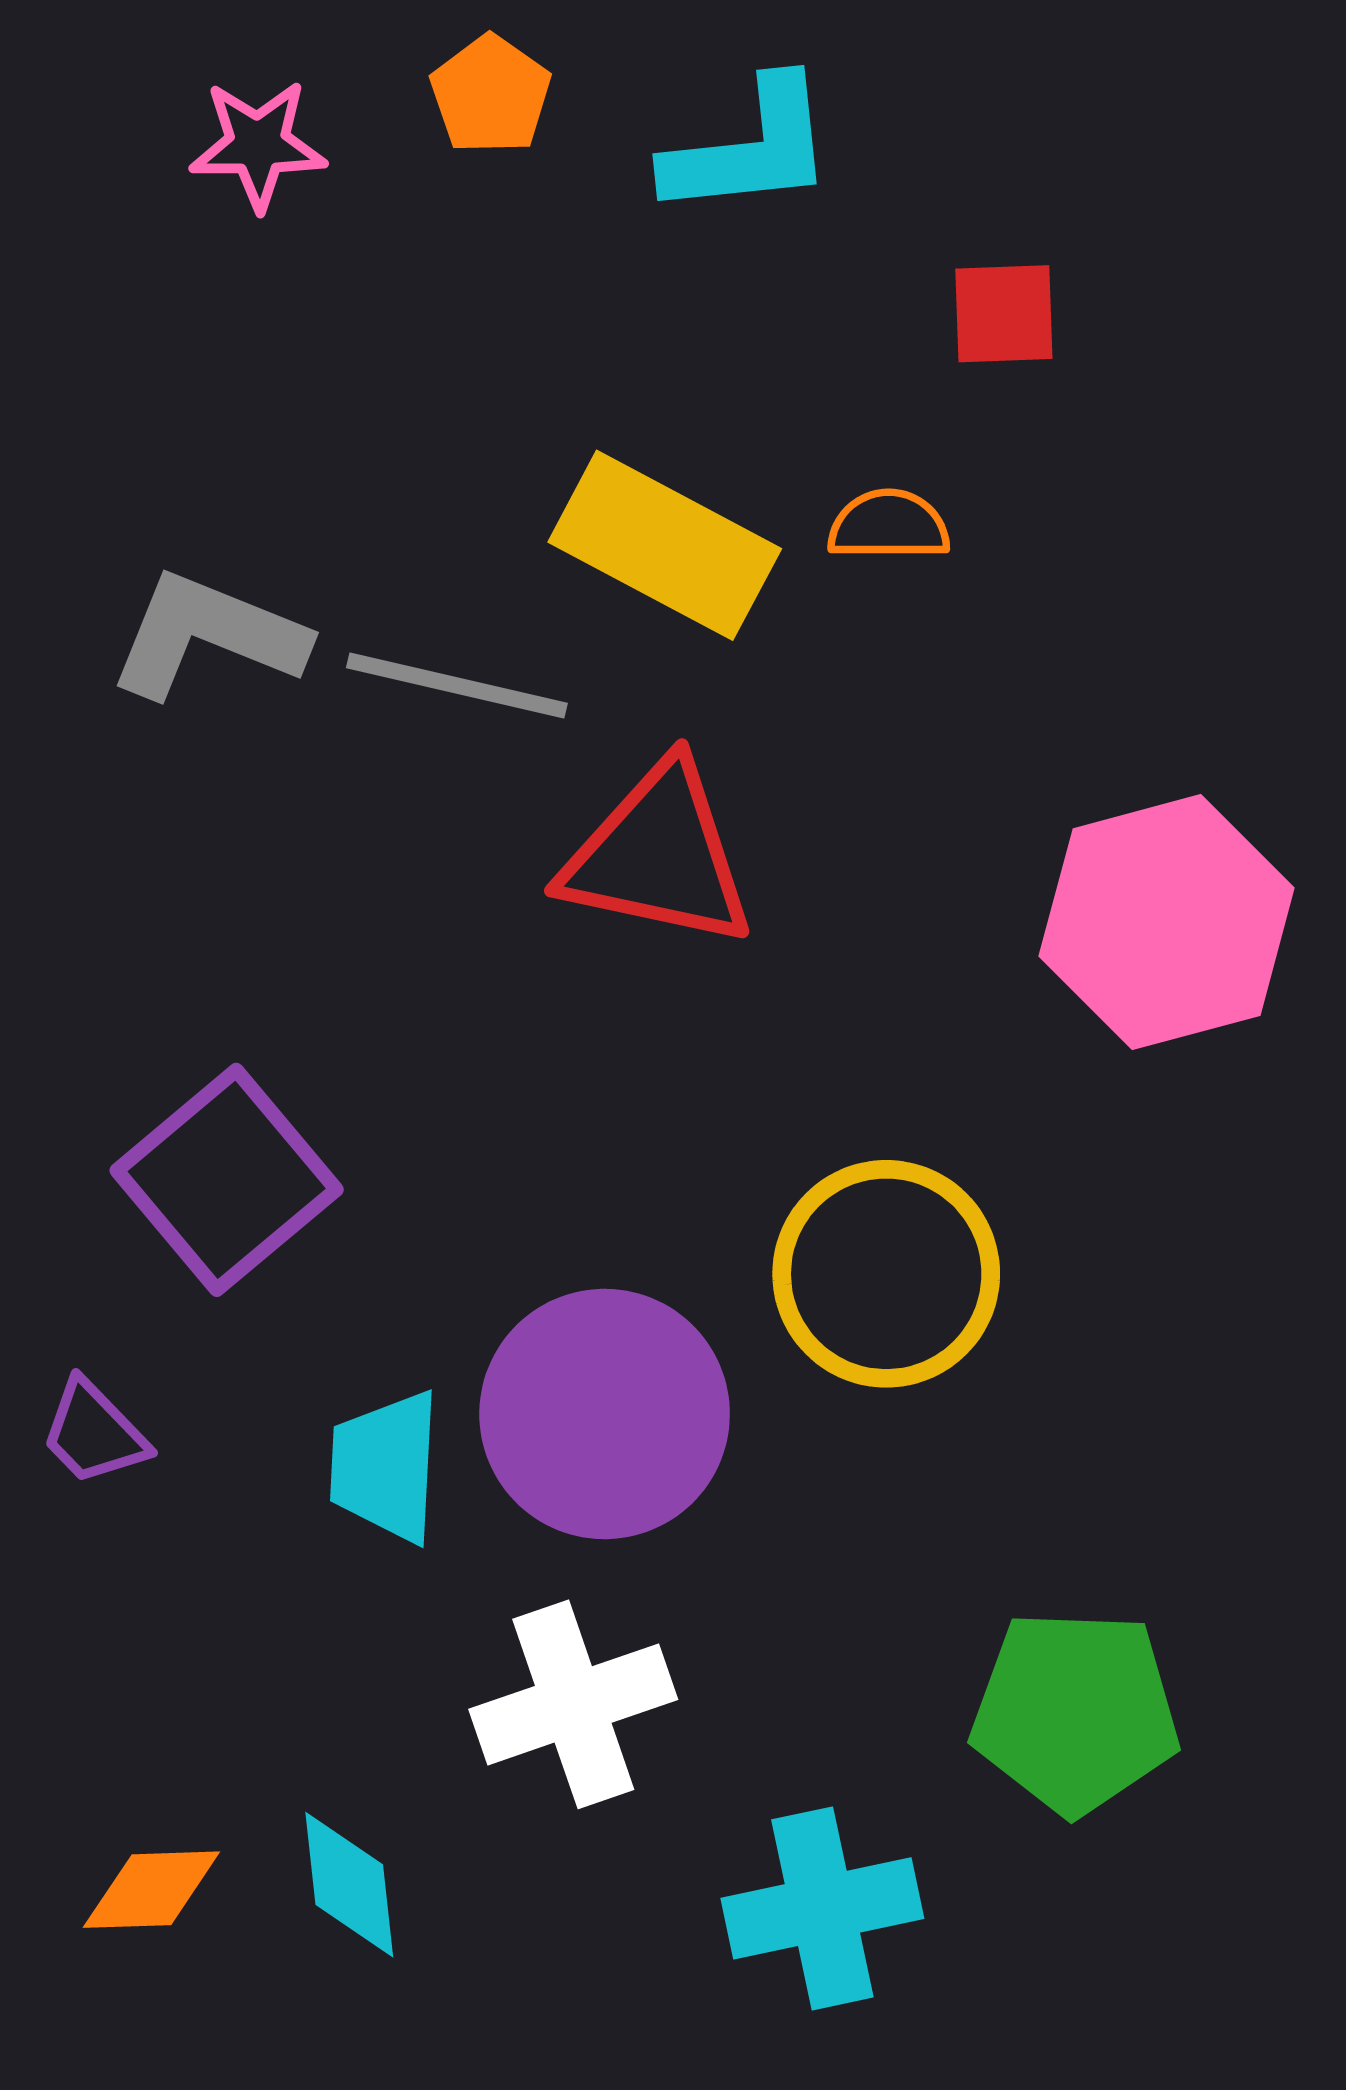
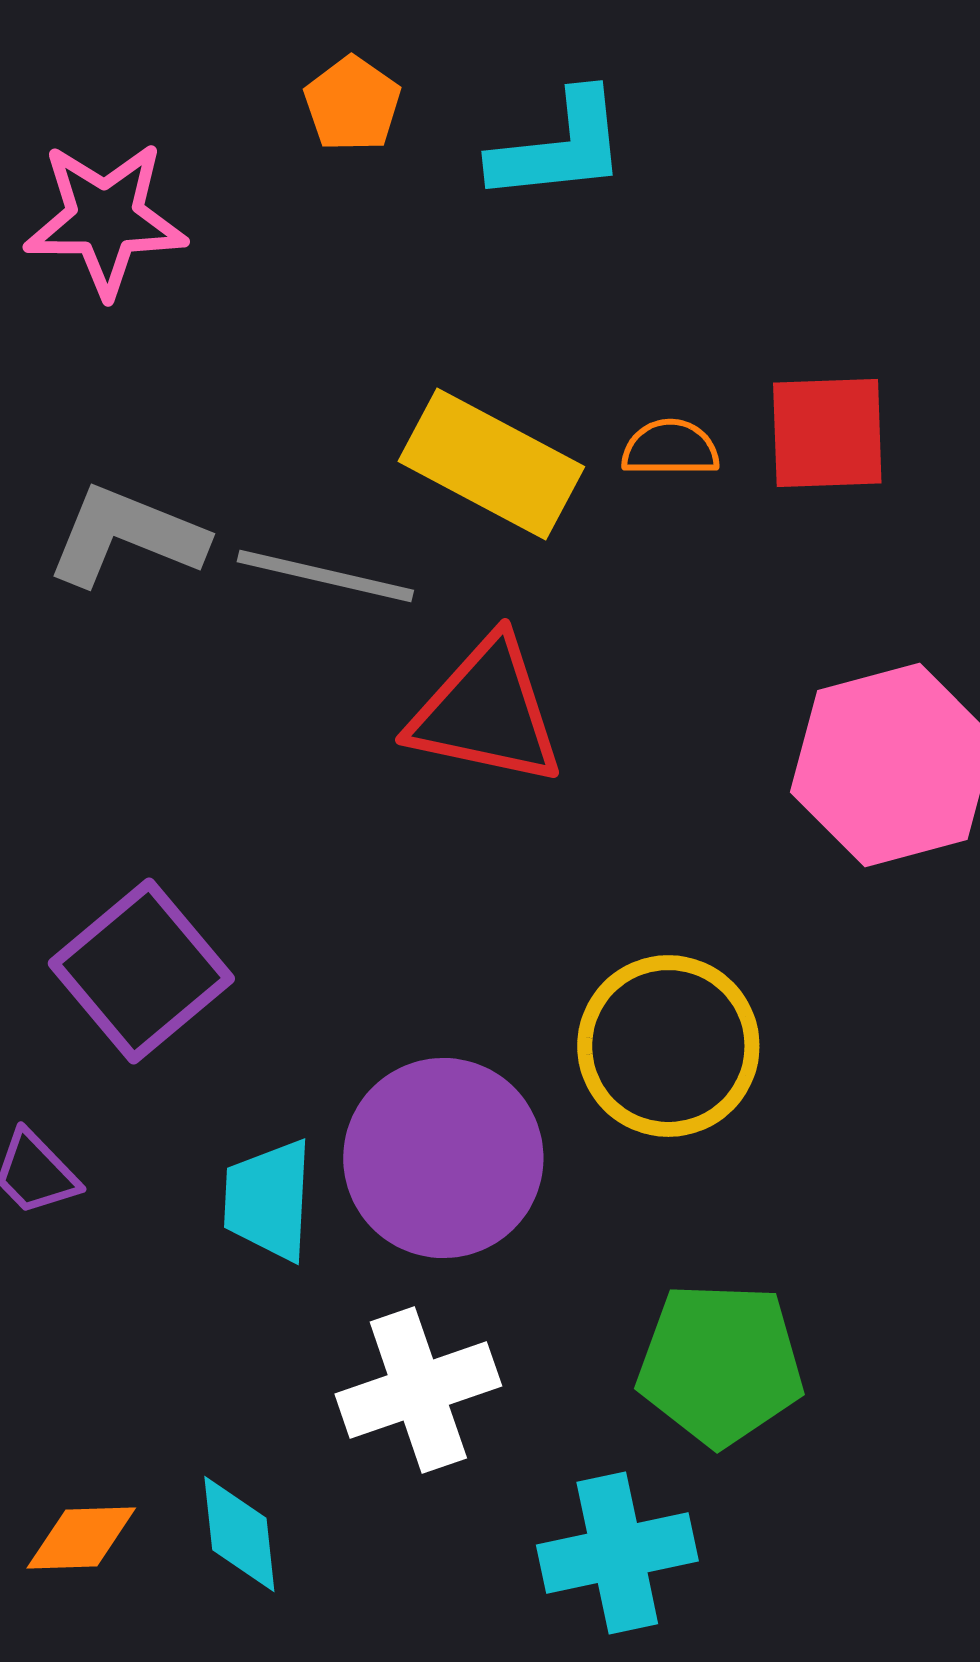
pink star: (258, 145) -> (105, 219), moved, size x1.5
red square: (1004, 314) -> (827, 433), moved, size x1.4
green pentagon: (1075, 1712) -> (720, 1364), moved

